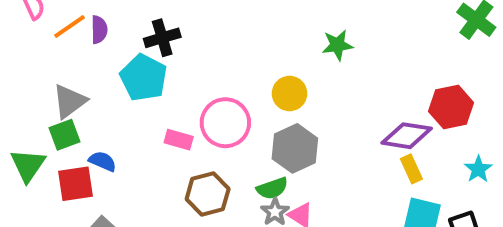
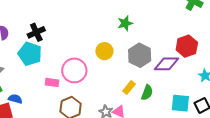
gray hexagon: (295, 148) -> (140, 55), moved
yellow rectangle: (411, 169) -> (129, 88), moved, turned 72
green semicircle: (272, 188) -> (147, 93), moved, turned -42

